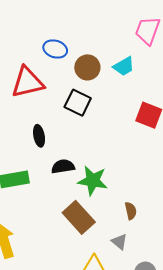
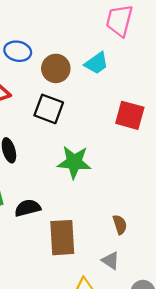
black semicircle: (63, 166) -> (28, 208), moved
green star: (93, 181) -> (74, 162), moved
brown rectangle: (79, 217) -> (62, 238), turned 44

